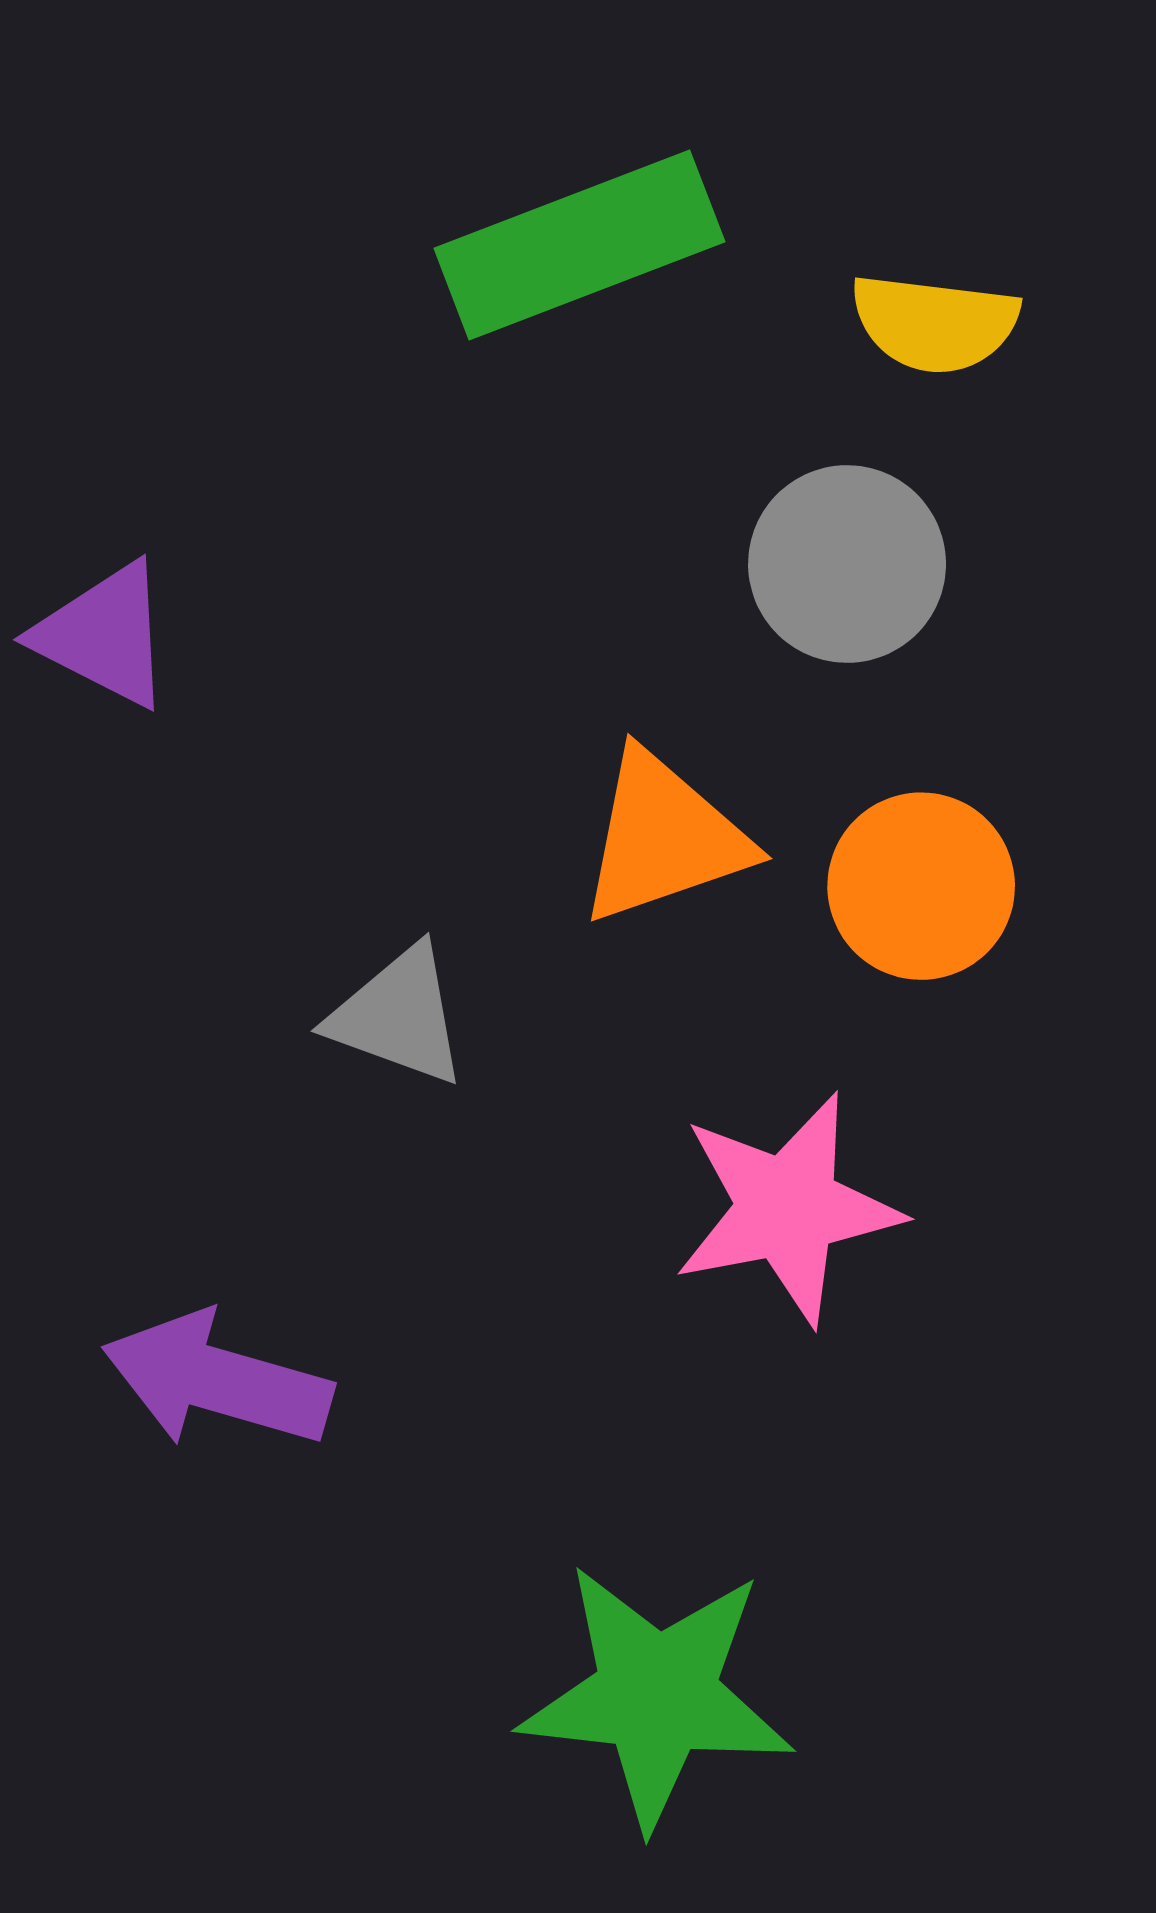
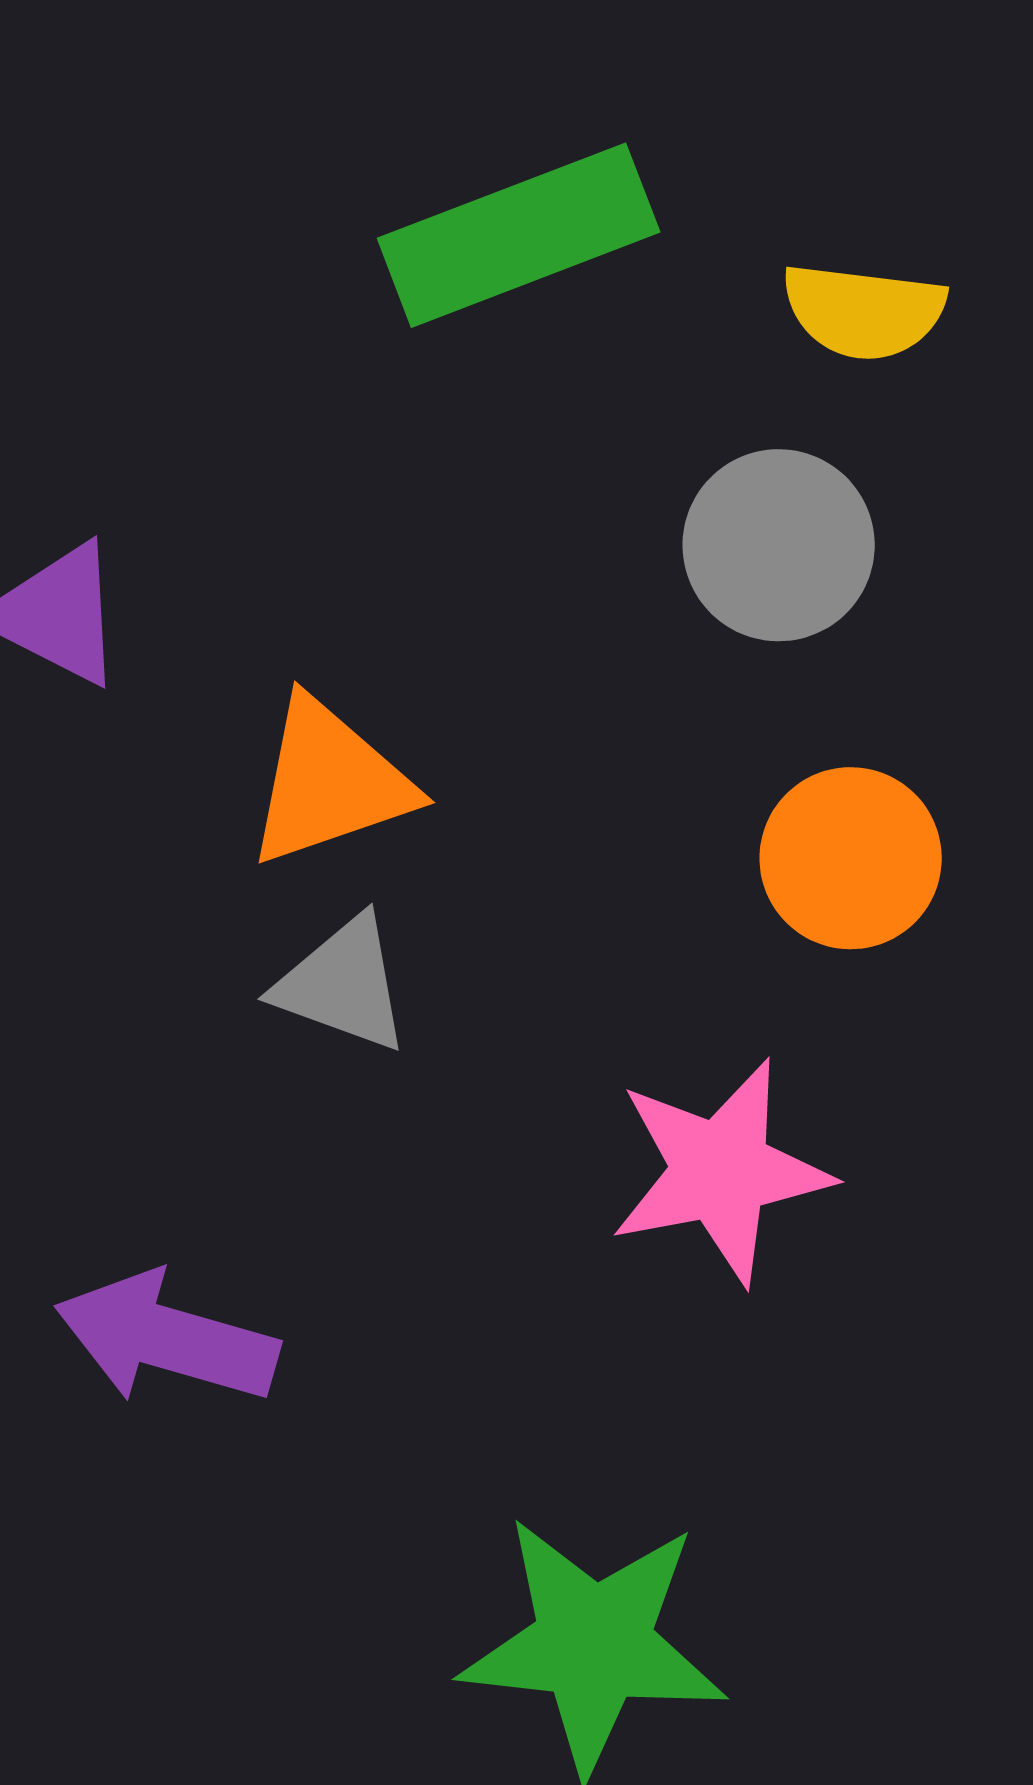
orange triangle: (664, 838) -> (330, 782), moved

